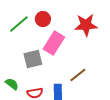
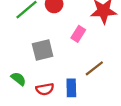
pink rectangle: (54, 43) -> (78, 34), moved, size x0.6

